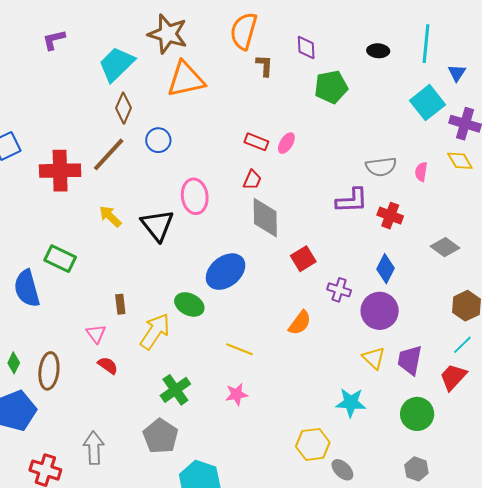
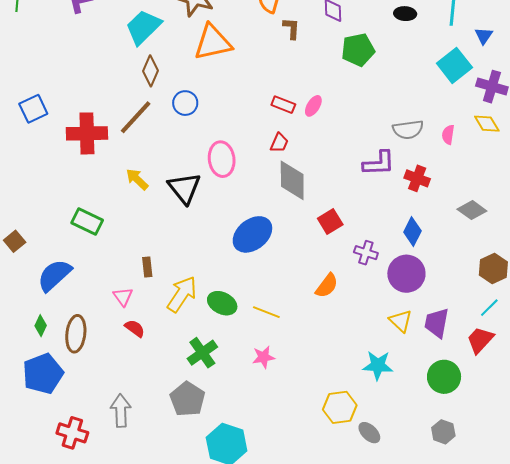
blue semicircle: (27, 288) -> (54, 275), moved, turned 63
green ellipse: (189, 304) -> (222, 303), moved

